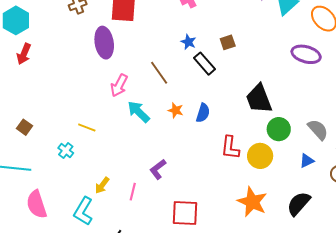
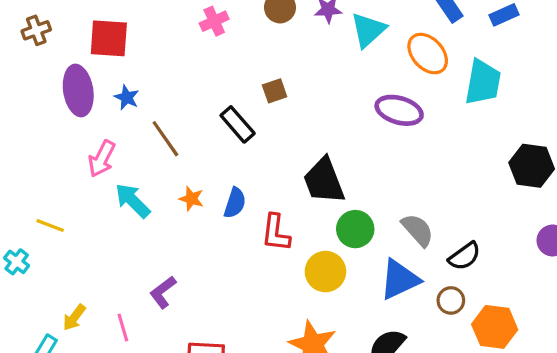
blue star: (188, 42) -> (127, 97), moved
red L-shape: (230, 148) -> (276, 233), moved
blue triangle: (307, 161) -> (400, 279), size x1.8
pink line: (133, 192) -> (123, 328), turned -30

